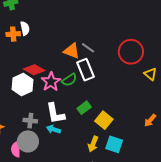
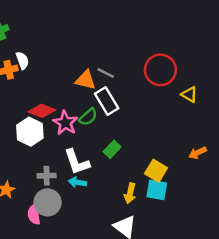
yellow square: (104, 120) -> (156, 171), moved
orange arrow: (150, 120) -> (198, 153), turned 32

